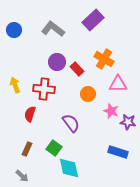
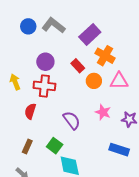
purple rectangle: (93, 20) -> (90, 34), moved
blue circle: (14, 30) -> (28, 26), moved
purple circle: (57, 62) -> (45, 62), moved
orange circle: (88, 94) -> (94, 81), moved
pink star: (111, 111) -> (103, 112), moved

